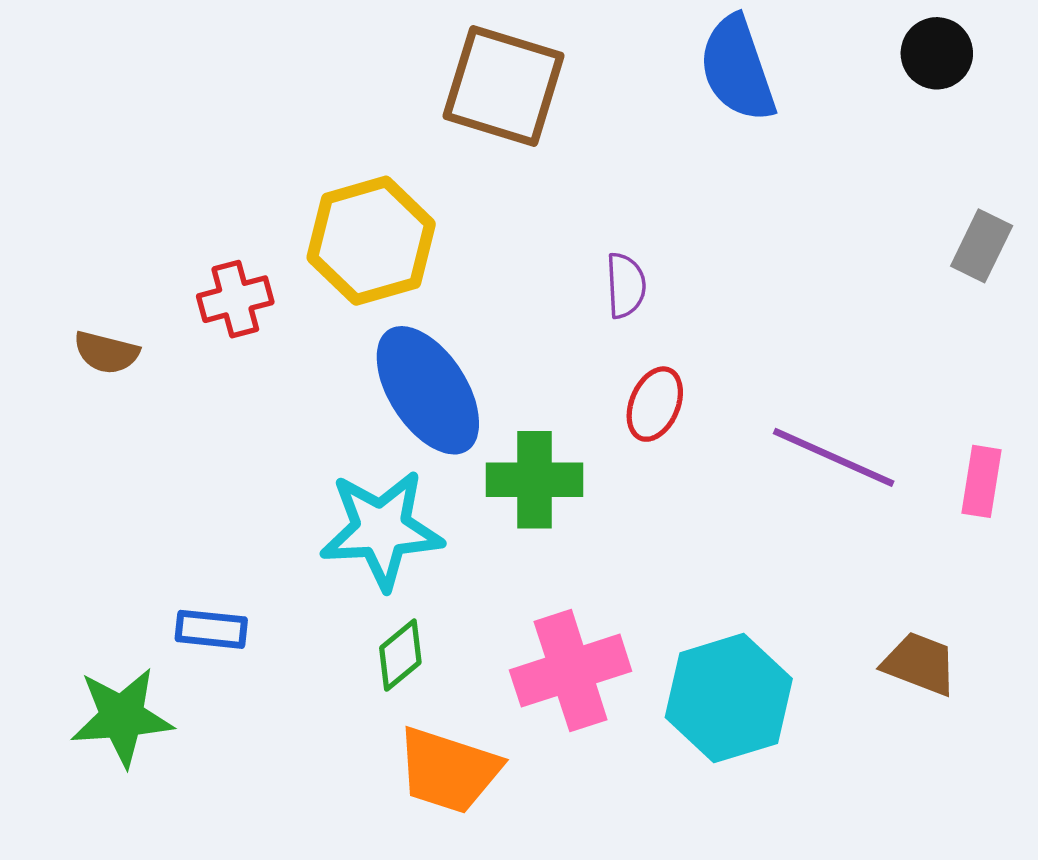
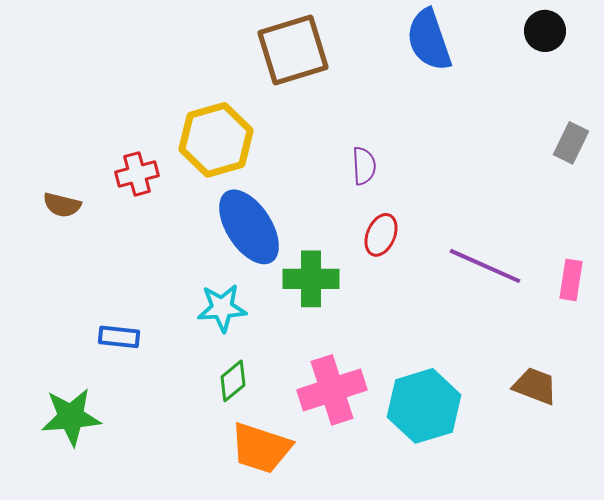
brown square: (504, 86) -> (293, 50), turned -34
cyan star: (381, 530) -> (222, 308), size x0.7
blue rectangle: (211, 629) -> (119, 337), moved

